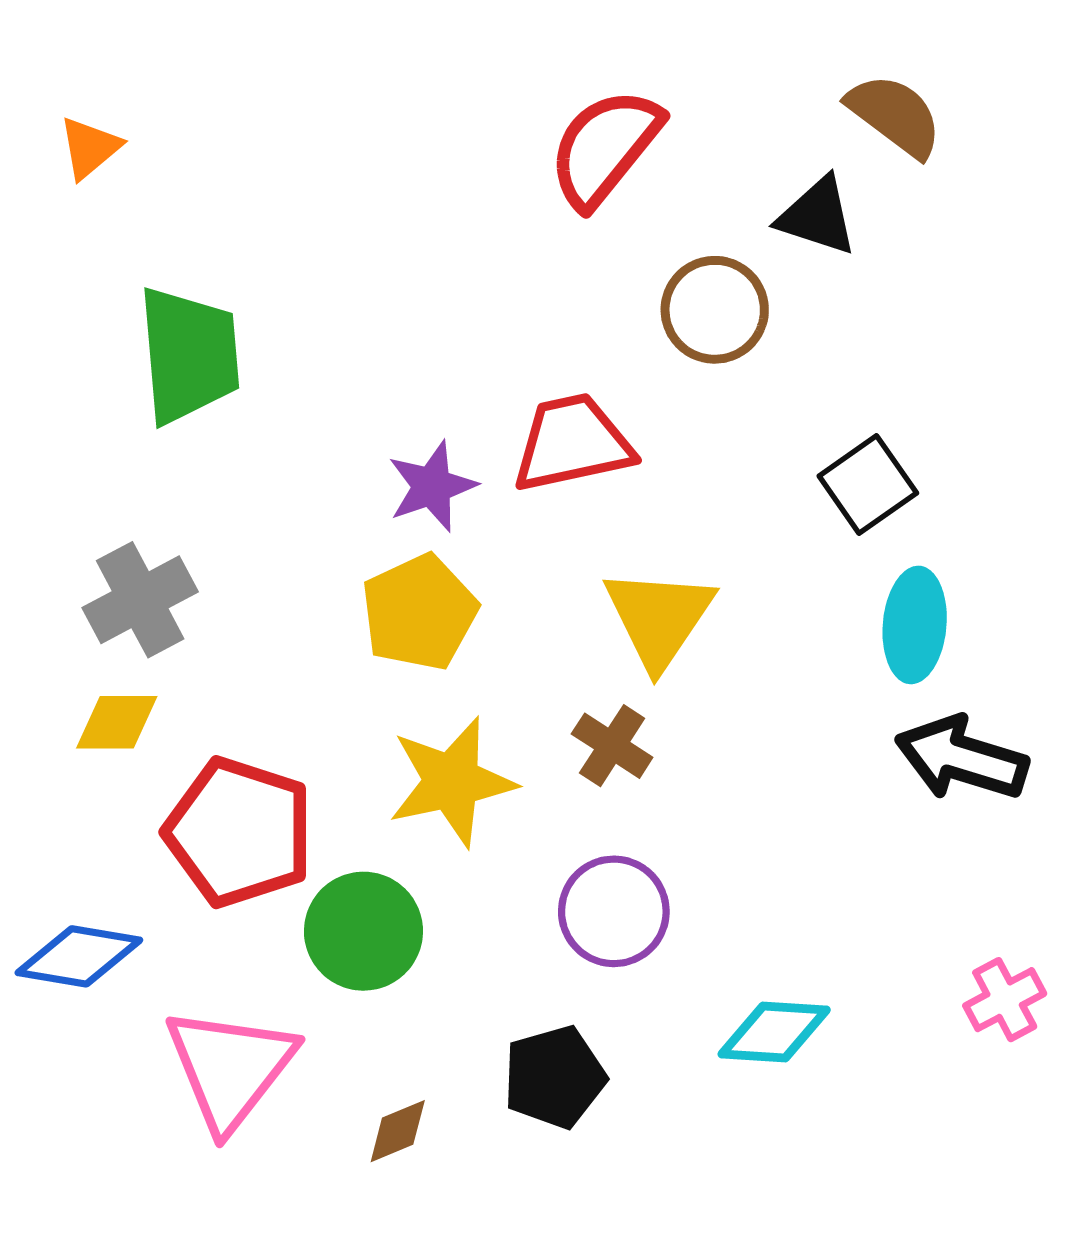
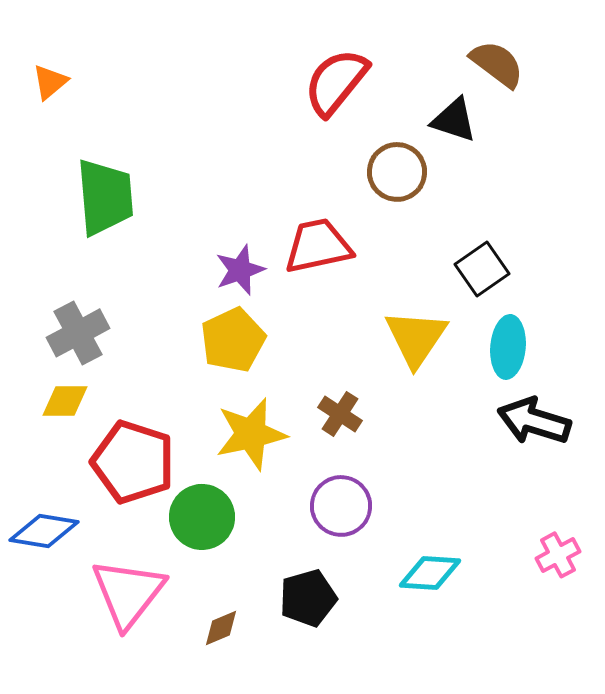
yellow triangle: (659, 618) -> (416, 338), moved

